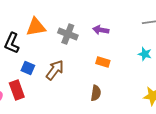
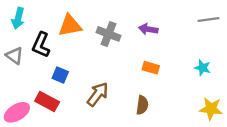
cyan star: (145, 54) -> (203, 68), moved
brown arrow: (55, 70) -> (98, 94), moved
red rectangle: (17, 90) -> (47, 101), turned -42

